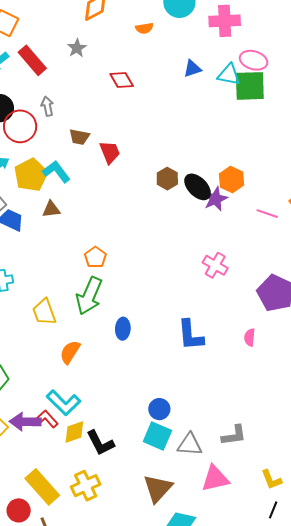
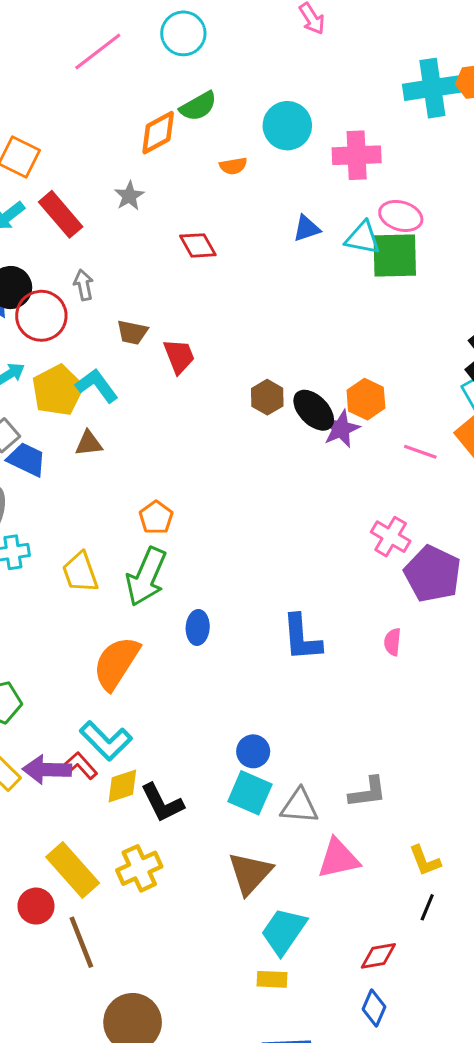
pink cross: (215, 265) -> (391, 537), moved
yellow trapezoid: (44, 312) -> (80, 572), moved
orange semicircle: (70, 352) -> (116, 663), size x1.5

